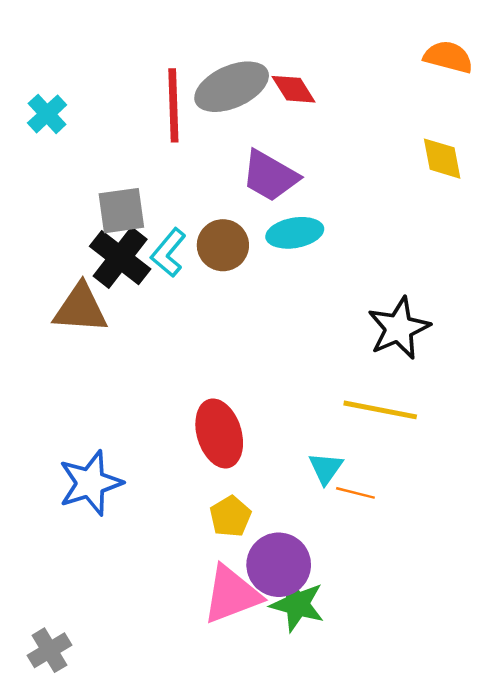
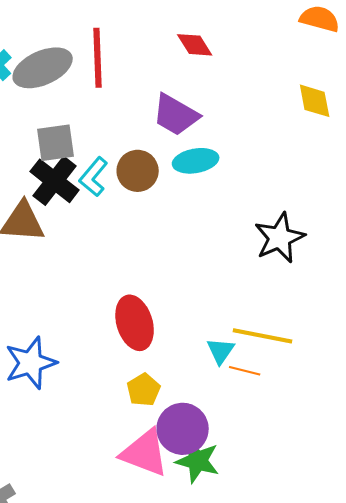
gray ellipse: (232, 87) -> (43, 68), moved
yellow line: (380, 410) -> (263, 336), moved
pink triangle: (232, 594) -> (145, 453), turned 42

